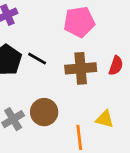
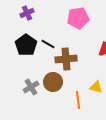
brown cross: (81, 68) -> (66, 59), moved

